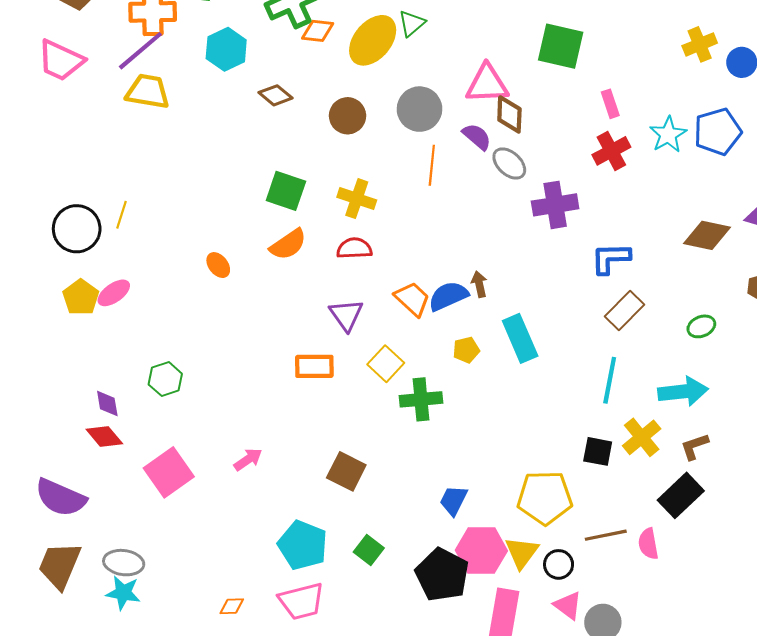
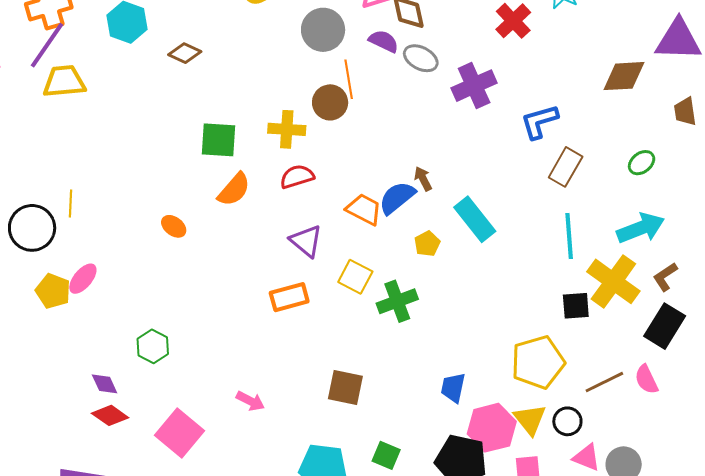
brown circle: (348, 116) -> (330, 102), moved
yellow cross: (642, 437) -> (613, 281), size x1.4
pink arrow: (248, 460) -> (250, 401), turned 76

